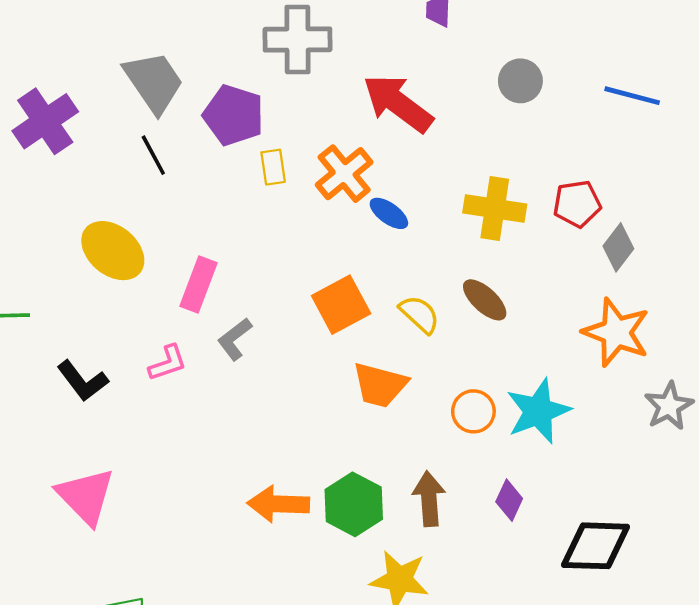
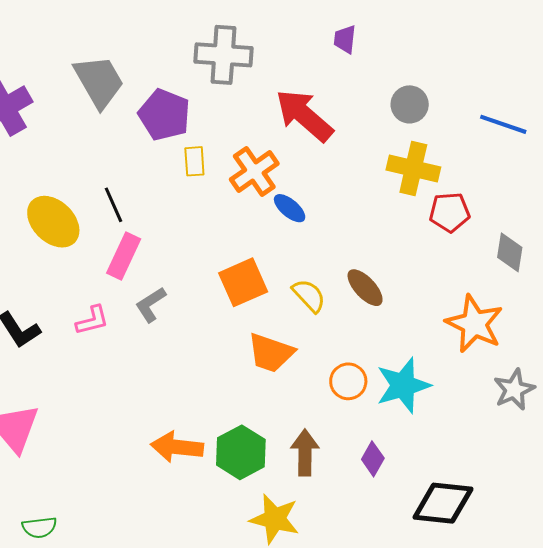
black line: (153, 155) -> (114, 205), moved
yellow cross: (495, 209) -> (413, 169), moved
gray diamond: (618, 247) -> (510, 252), moved, turned -33

